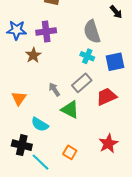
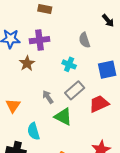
gray semicircle: (92, 32) -> (85, 40), size x0.7
cyan cross: (87, 56) -> (69, 64), moved
cyan semicircle: (40, 124) -> (34, 131), turned 42

